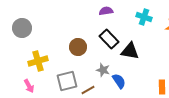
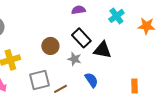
cyan cross: (144, 17) -> (116, 16), turned 35
gray star: (103, 70) -> (74, 59), moved

